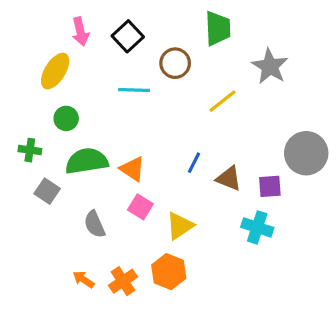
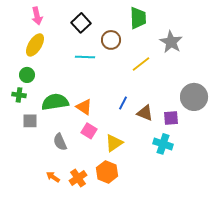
pink arrow: (80, 32) -> (37, 16), moved
green circle: (66, 118) -> (27, 75), moved
gray square: (47, 191) -> (30, 121), turned -35

